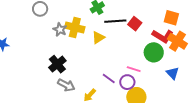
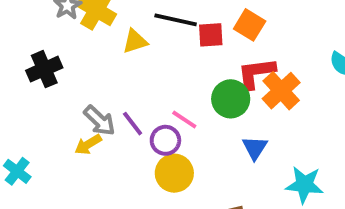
orange square: (171, 18) -> (250, 25), moved
red square: (135, 24) -> (211, 35), turned 32
red L-shape: (163, 36) -> (256, 73), turned 125
gray arrow: (66, 85) -> (99, 121), moved

